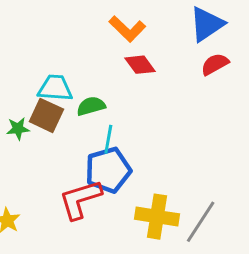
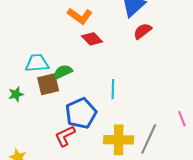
brown square: (46, 115) -> (48, 84), moved, turned -30
cyan line: (108, 139) -> (113, 89), moved
red L-shape: (80, 199) -> (65, 136), size x0.7

